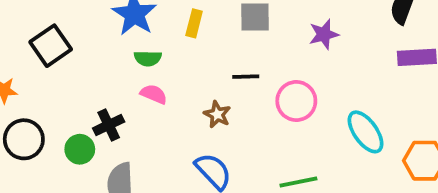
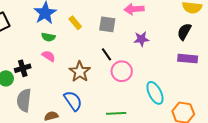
yellow rectangle: (194, 23) -> (75, 23), turned -64
black line: (246, 77) -> (107, 54), moved, turned 48
brown star: (217, 114) -> (80, 72), size x1.5

